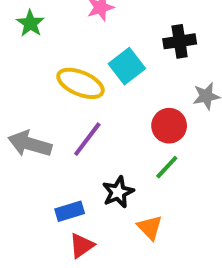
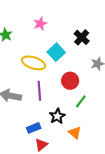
black cross: (180, 41) -> (82, 37), turned -35
red circle: (169, 126) -> (70, 81), moved
purple line: (87, 139) -> (39, 91), turned -36

